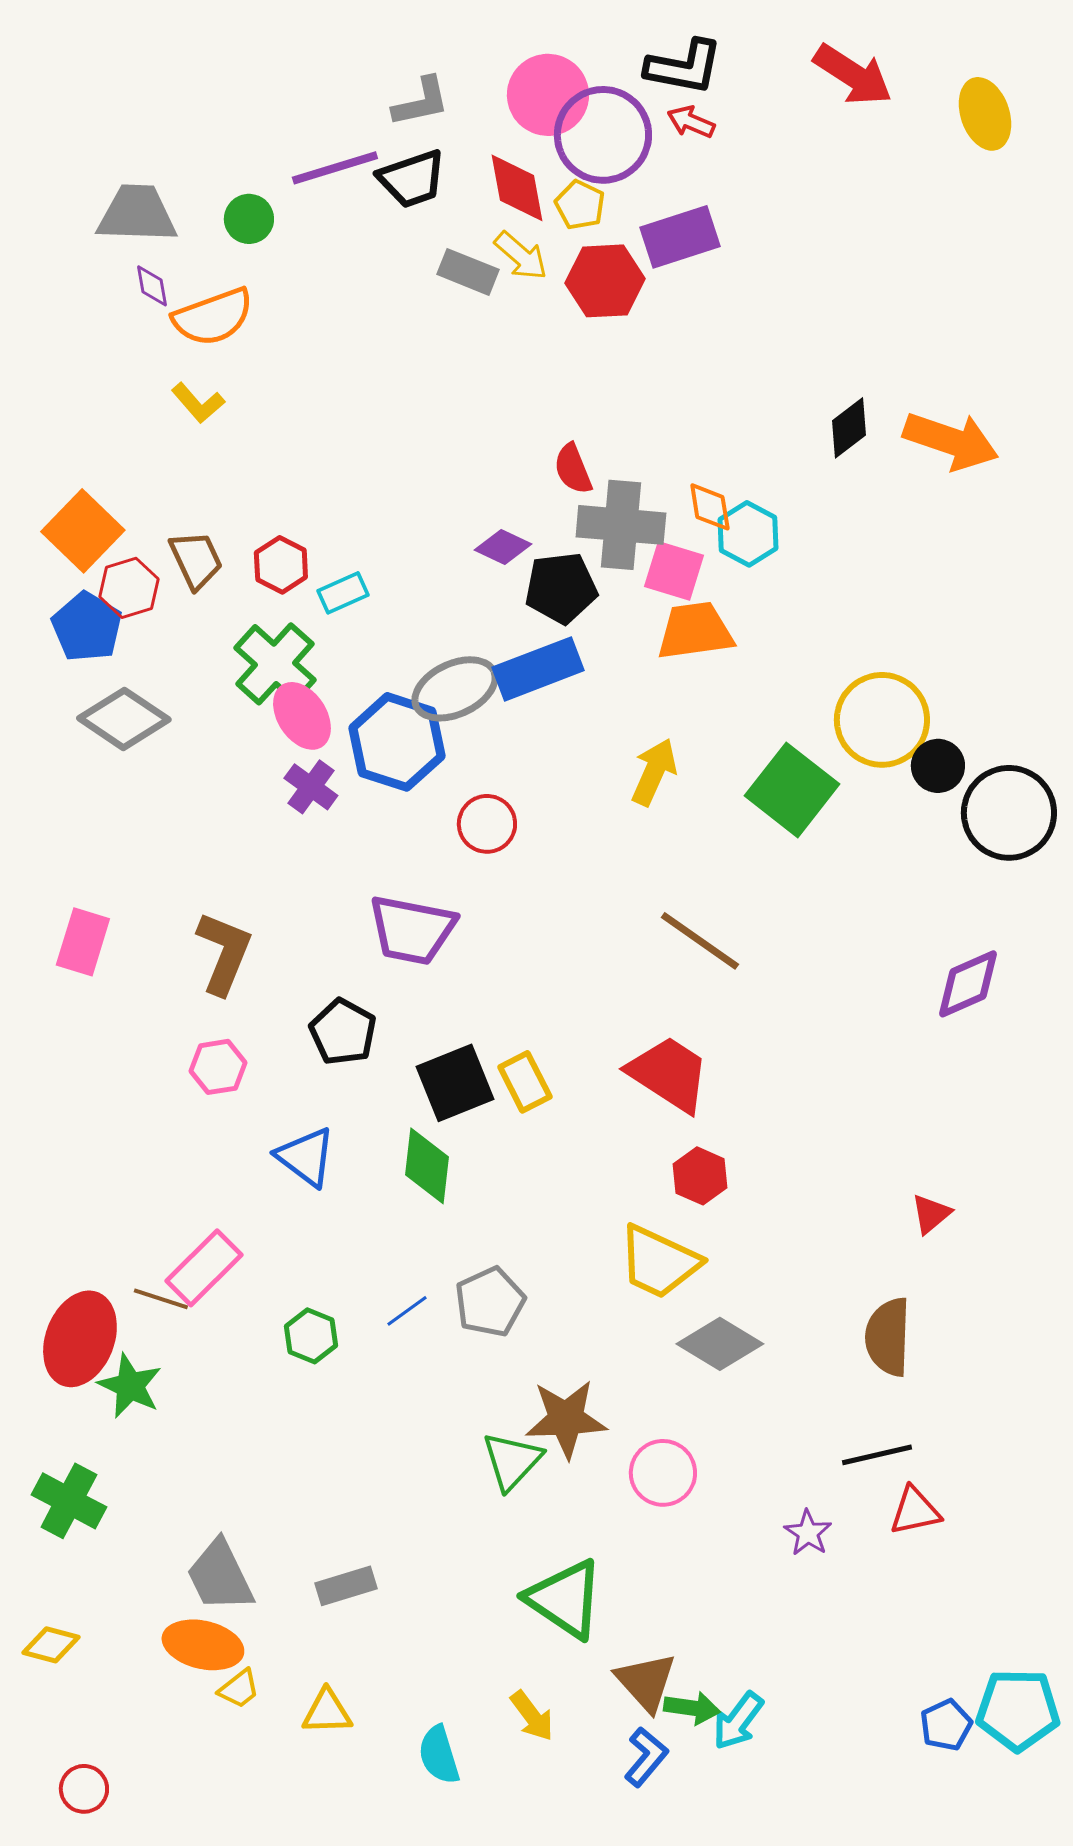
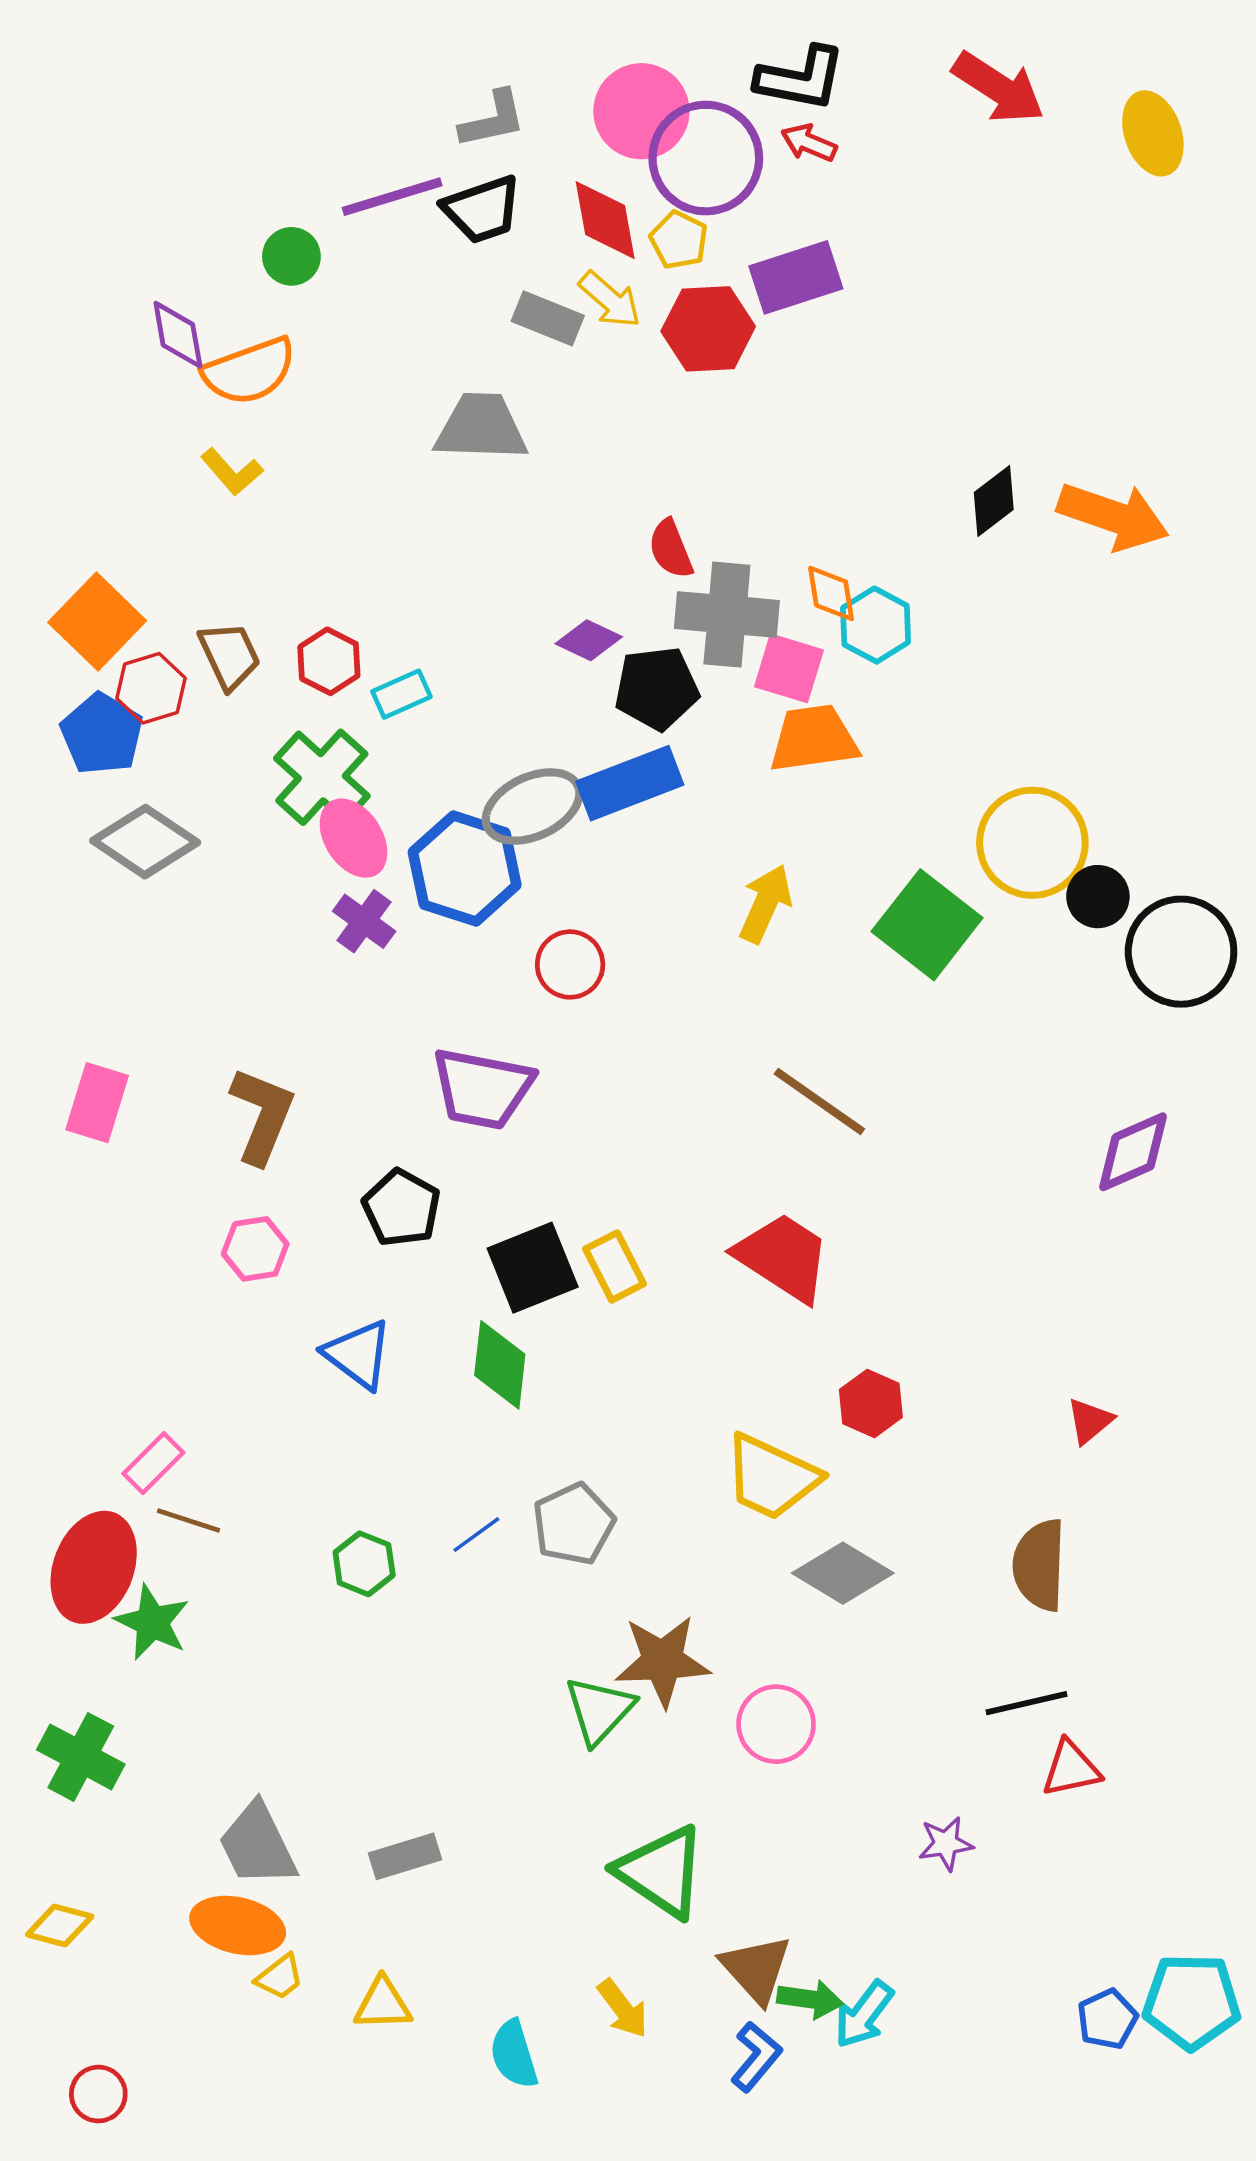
gray trapezoid: (137, 214) -> (481, 427), moved
purple diamond: (152, 286) -> (178, 335), size x1.4
red hexagon: (700, 1176) -> (871, 1403), moved
pink rectangle: (204, 1268) -> (153, 1463), moved, size x0.7
purple star: (808, 1533) -> (946, 1844), moved, turned 30

